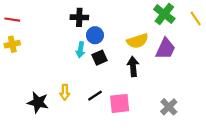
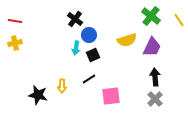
black cross: (79, 17) -> (75, 19), turned 35
black arrow: (133, 67) -> (155, 77), moved
black line: (95, 96) -> (89, 79), moved

